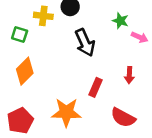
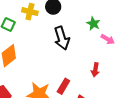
red rectangle: (96, 87) -> (63, 86), moved

